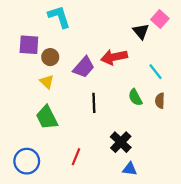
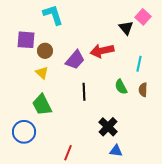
cyan line: (155, 72) -> (139, 64), turned 49
red line: (76, 157) -> (68, 153), moved
blue circle: (27, 161) -> (24, 132), moved

